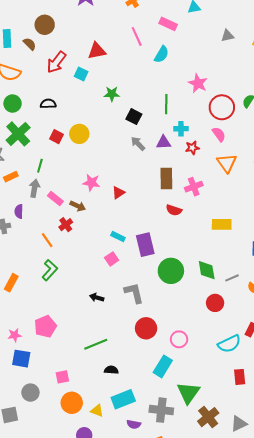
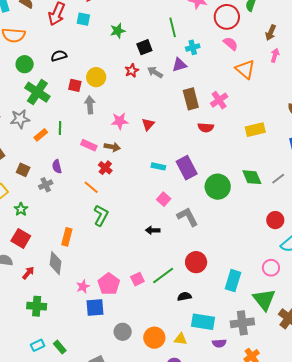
black square: (134, 117) -> (144, 47), turned -35
red star: (192, 148) -> (132, 71), moved
green line: (40, 166) -> (60, 128), moved
gray arrow: (34, 188) -> (90, 105), moved
pink square: (112, 259) -> (164, 199), moved
red circle: (215, 303) -> (275, 220), moved
pink pentagon: (45, 326) -> (109, 284), moved
red circle: (146, 328) -> (196, 262), moved
pink circle: (179, 339) -> (271, 268), moved
pink square: (62, 377) -> (137, 279), moved
gray circle: (30, 393) -> (123, 332), moved
cyan rectangle: (123, 399) -> (203, 322), turned 45

